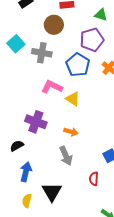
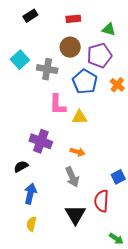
brown circle: (54, 25) -> (70, 47), moved
pink L-shape: (52, 87) -> (58, 105), turned -115
yellow triangle: (73, 99) -> (80, 117), turned -35
red semicircle: (94, 179) -> (102, 201), size x1.5
black triangle: (52, 192) -> (75, 215), moved

